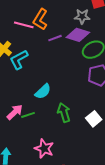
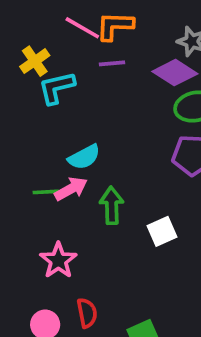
orange L-shape: (40, 19) -> (115, 26), turned 45
purple line: (55, 38) -> (112, 63), moved
pink arrow: (15, 112) -> (71, 189), moved

